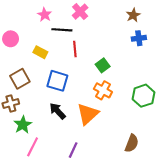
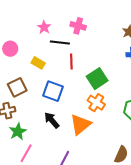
pink cross: (80, 12) -> (78, 26), turned -35
green square: (103, 65) -> (97, 79), size x1.5

